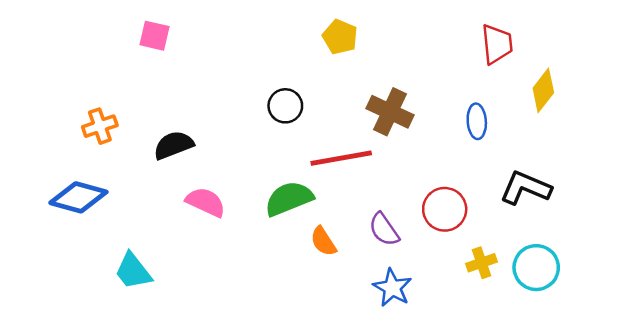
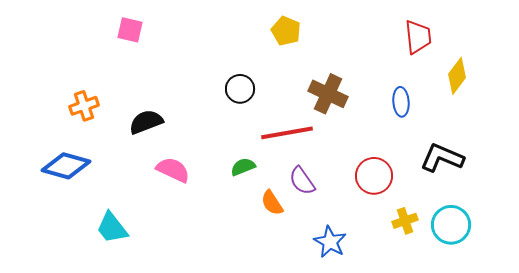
green semicircle: (289, 199) -> (243, 167), size x0.6
purple semicircle: (384, 229) -> (302, 181), moved

